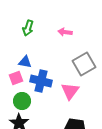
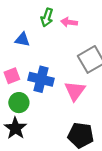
green arrow: (28, 28) -> (47, 17), moved
blue triangle: (25, 62) -> (22, 40), moved

